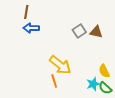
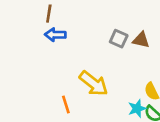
gray square: (79, 31) -> (119, 39), turned -32
orange line: (54, 81) -> (66, 105), moved

